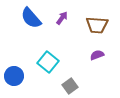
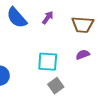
cyan square: (48, 62) -> (48, 62), moved, turned -35

